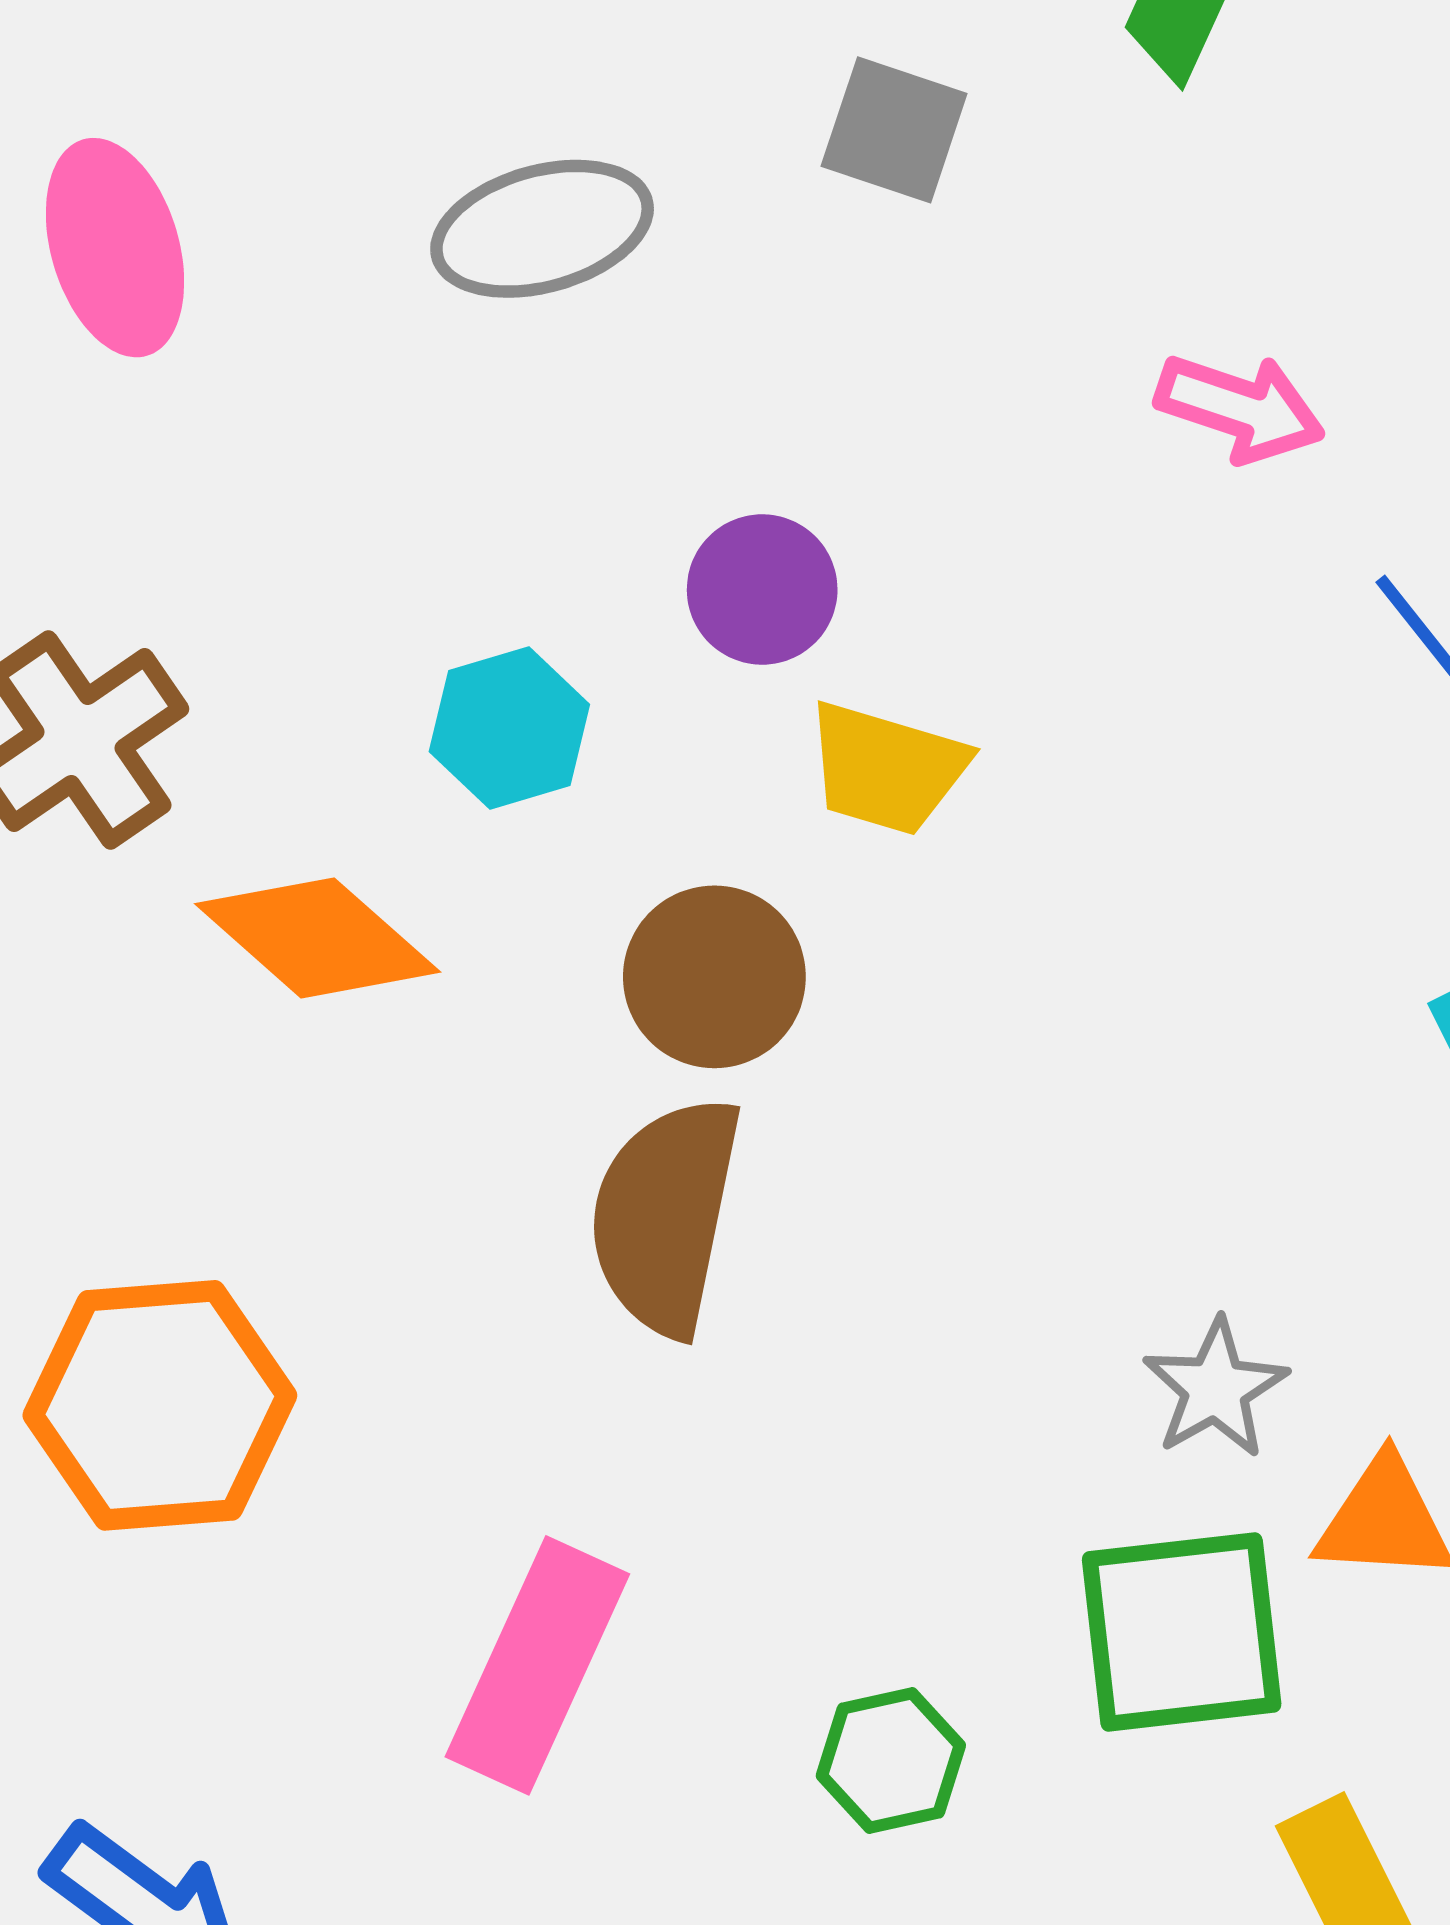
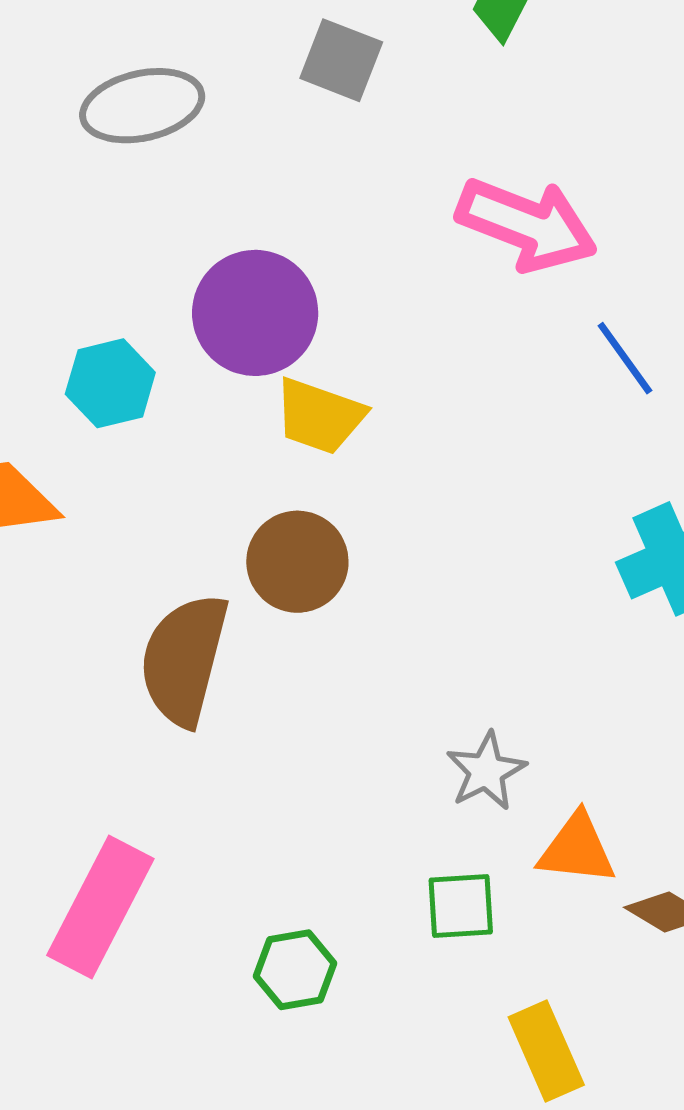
pink arrow: (1240, 408) -> (527, 225), size x1.5
purple circle: (762, 589) -> (255, 313), size x1.5
brown circle: (714, 977) -> (297, 562), moved
green square: (1182, 1632) -> (461, 906), size x0.6

